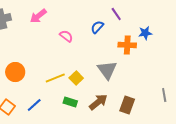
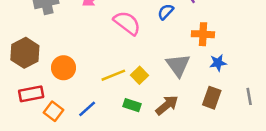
blue star: (145, 33) -> (218, 63), moved
pink semicircle: (66, 36) -> (127, 23), size x1.6
brown rectangle: (127, 105) -> (212, 98), moved

